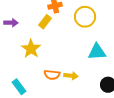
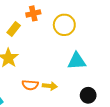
yellow rectangle: (45, 22) -> (14, 29), moved

